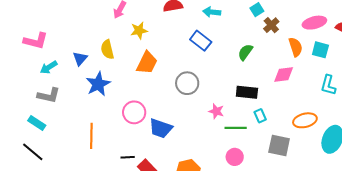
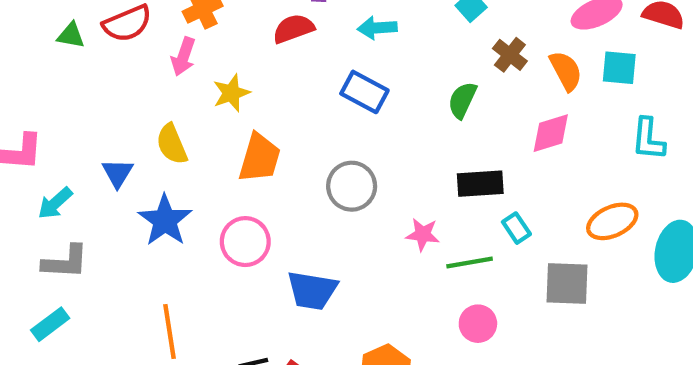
brown cross: (271, 25) -> (510, 55), moved
pink circle: (134, 112) -> (245, 242), moved
cyan rectangle: (37, 123) -> (50, 324), turned -60

